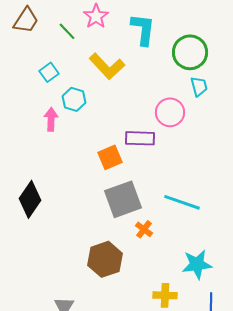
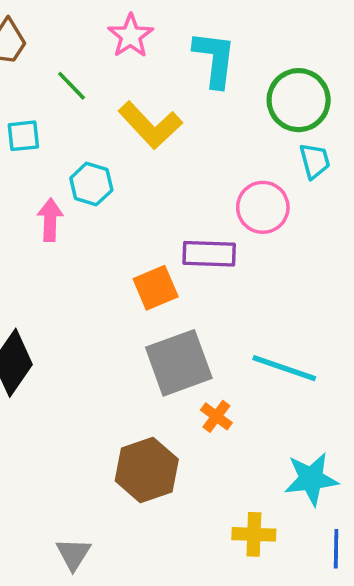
green line: (67, 31) -> (72, 86), moved
cyan square: (49, 72) -> (23, 136), moved, turned 30

